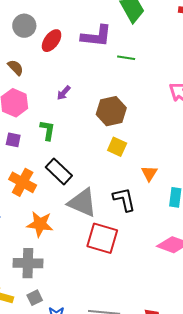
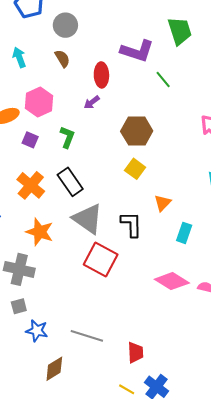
red ellipse: (52, 41) -> (101, 75), moved, turned -50
green line: (126, 58) -> (163, 79), turned 30
brown semicircle: (16, 68) -> (62, 58), moved

